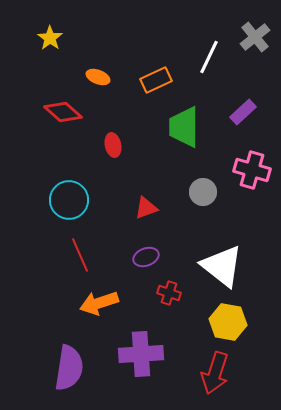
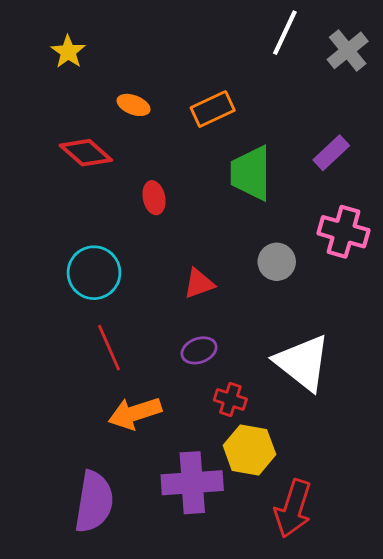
white line: (209, 57) -> (285, 33), moved
yellow hexagon: (228, 322) -> (249, 450), moved

